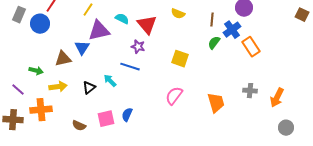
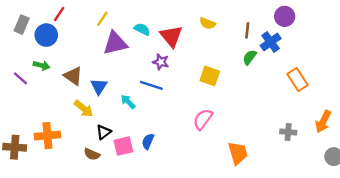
orange rectangle: (251, 47) -> (297, 79), moved
blue triangle: (82, 48) -> (99, 86), moved
brown triangle: (63, 59) -> (73, 76), turned 48
green arrow: (36, 71) -> (42, 65), moved
yellow arrow: (58, 87) -> (84, 109), moved, turned 48
black triangle: (89, 88) -> (104, 132), moved
purple line: (18, 90) -> (21, 78), moved
gray cross: (250, 91) -> (288, 132), moved
orange trapezoid: (216, 103) -> (238, 153), moved

